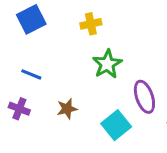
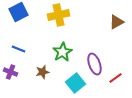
yellow cross: (91, 24) -> (58, 15), size x1.5
green star: (107, 64) -> (62, 52), moved

